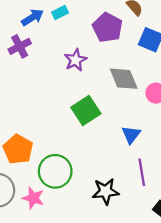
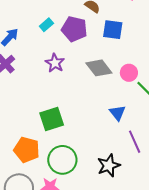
cyan rectangle: (60, 12) -> (46, 25), moved
green square: (86, 111) -> (52, 119), moved, turned 30

